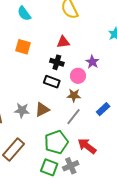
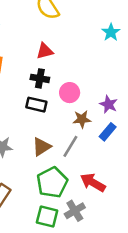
purple star: (92, 62) -> (109, 104), moved
brown star: (74, 95) -> (82, 119), moved
brown triangle: (42, 110) -> (42, 147), moved

